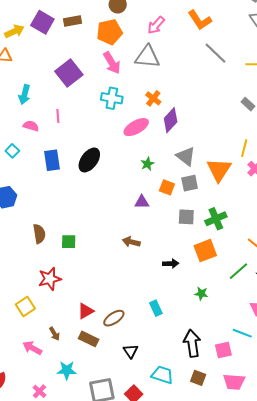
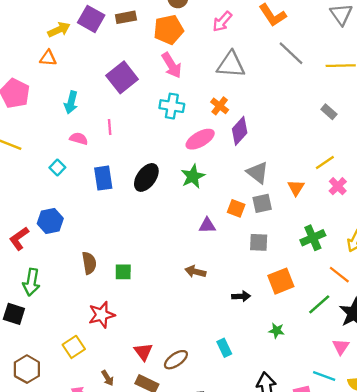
gray triangle: (147, 57) -> (231, 65), moved
yellow line: (244, 148) -> (325, 162), turned 42
green star: (147, 164) -> (193, 176), moved, size x1.5
orange triangle: (219, 170) -> (296, 188), size x0.6
green cross: (216, 219) -> (313, 238), moved
red triangle: (86, 311) -> (143, 352), turned -36

